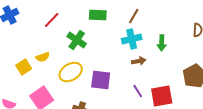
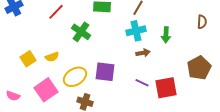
yellow semicircle: (43, 57) -> (52, 57), moved
yellow ellipse: (71, 72) -> (75, 77), moved
purple line: (138, 91) -> (142, 83), turned -32

